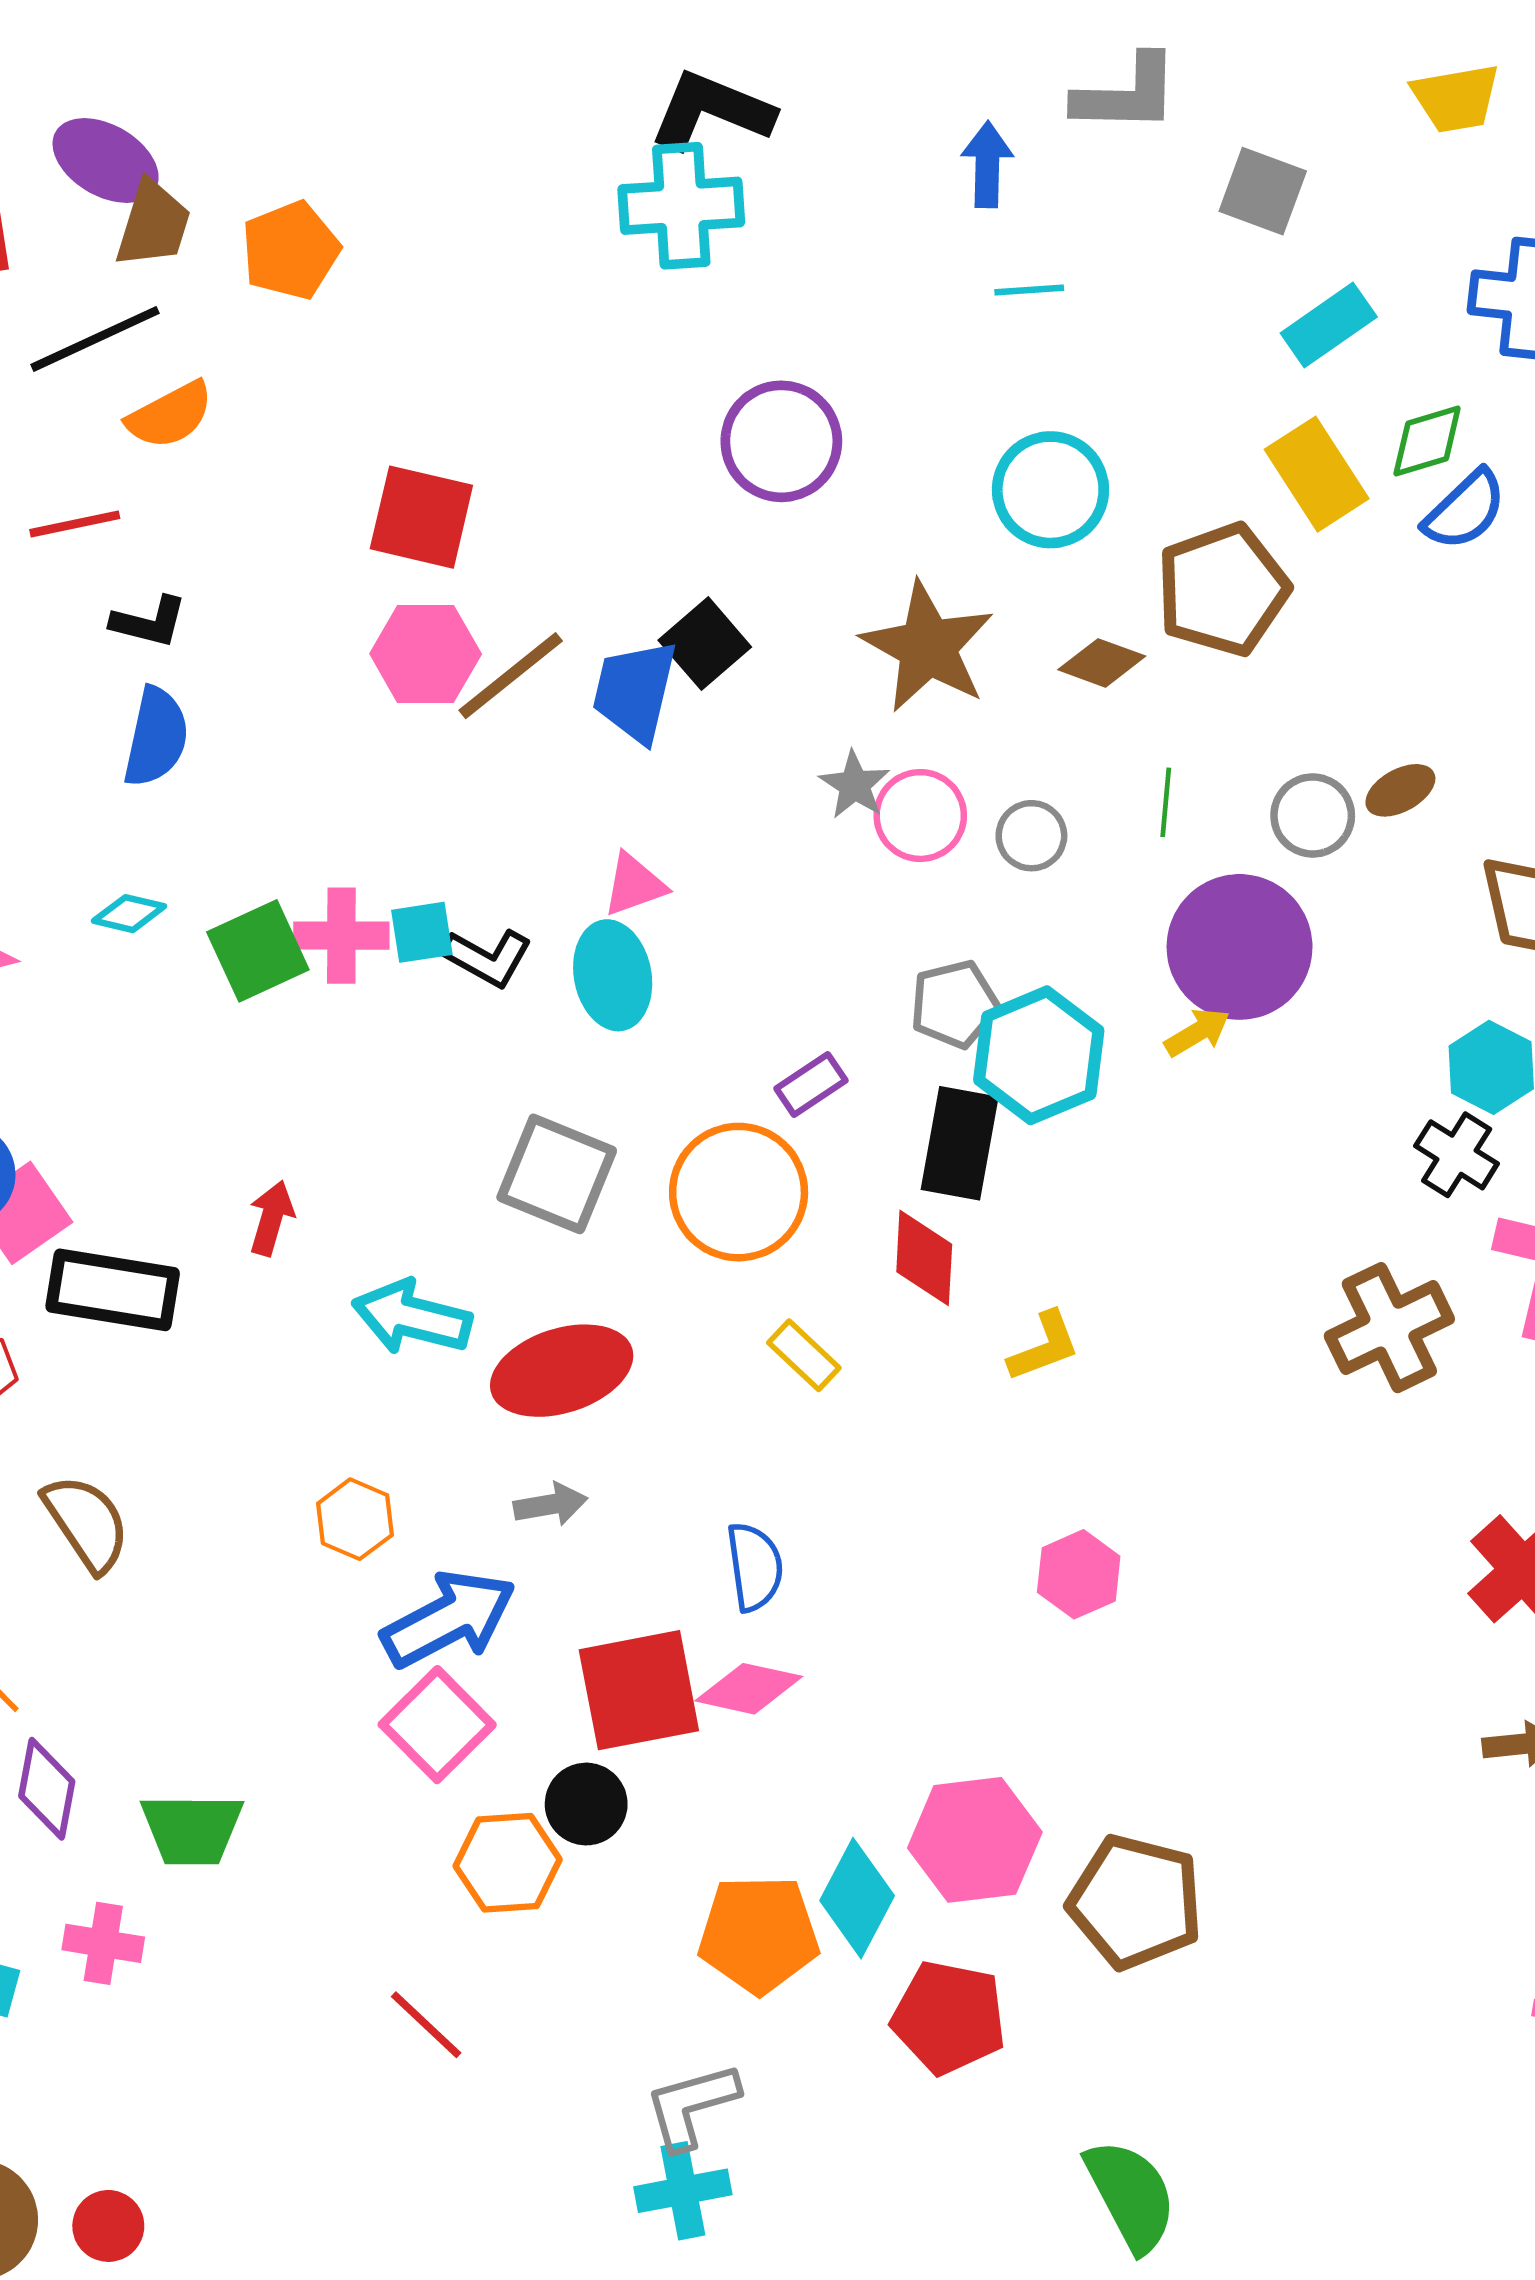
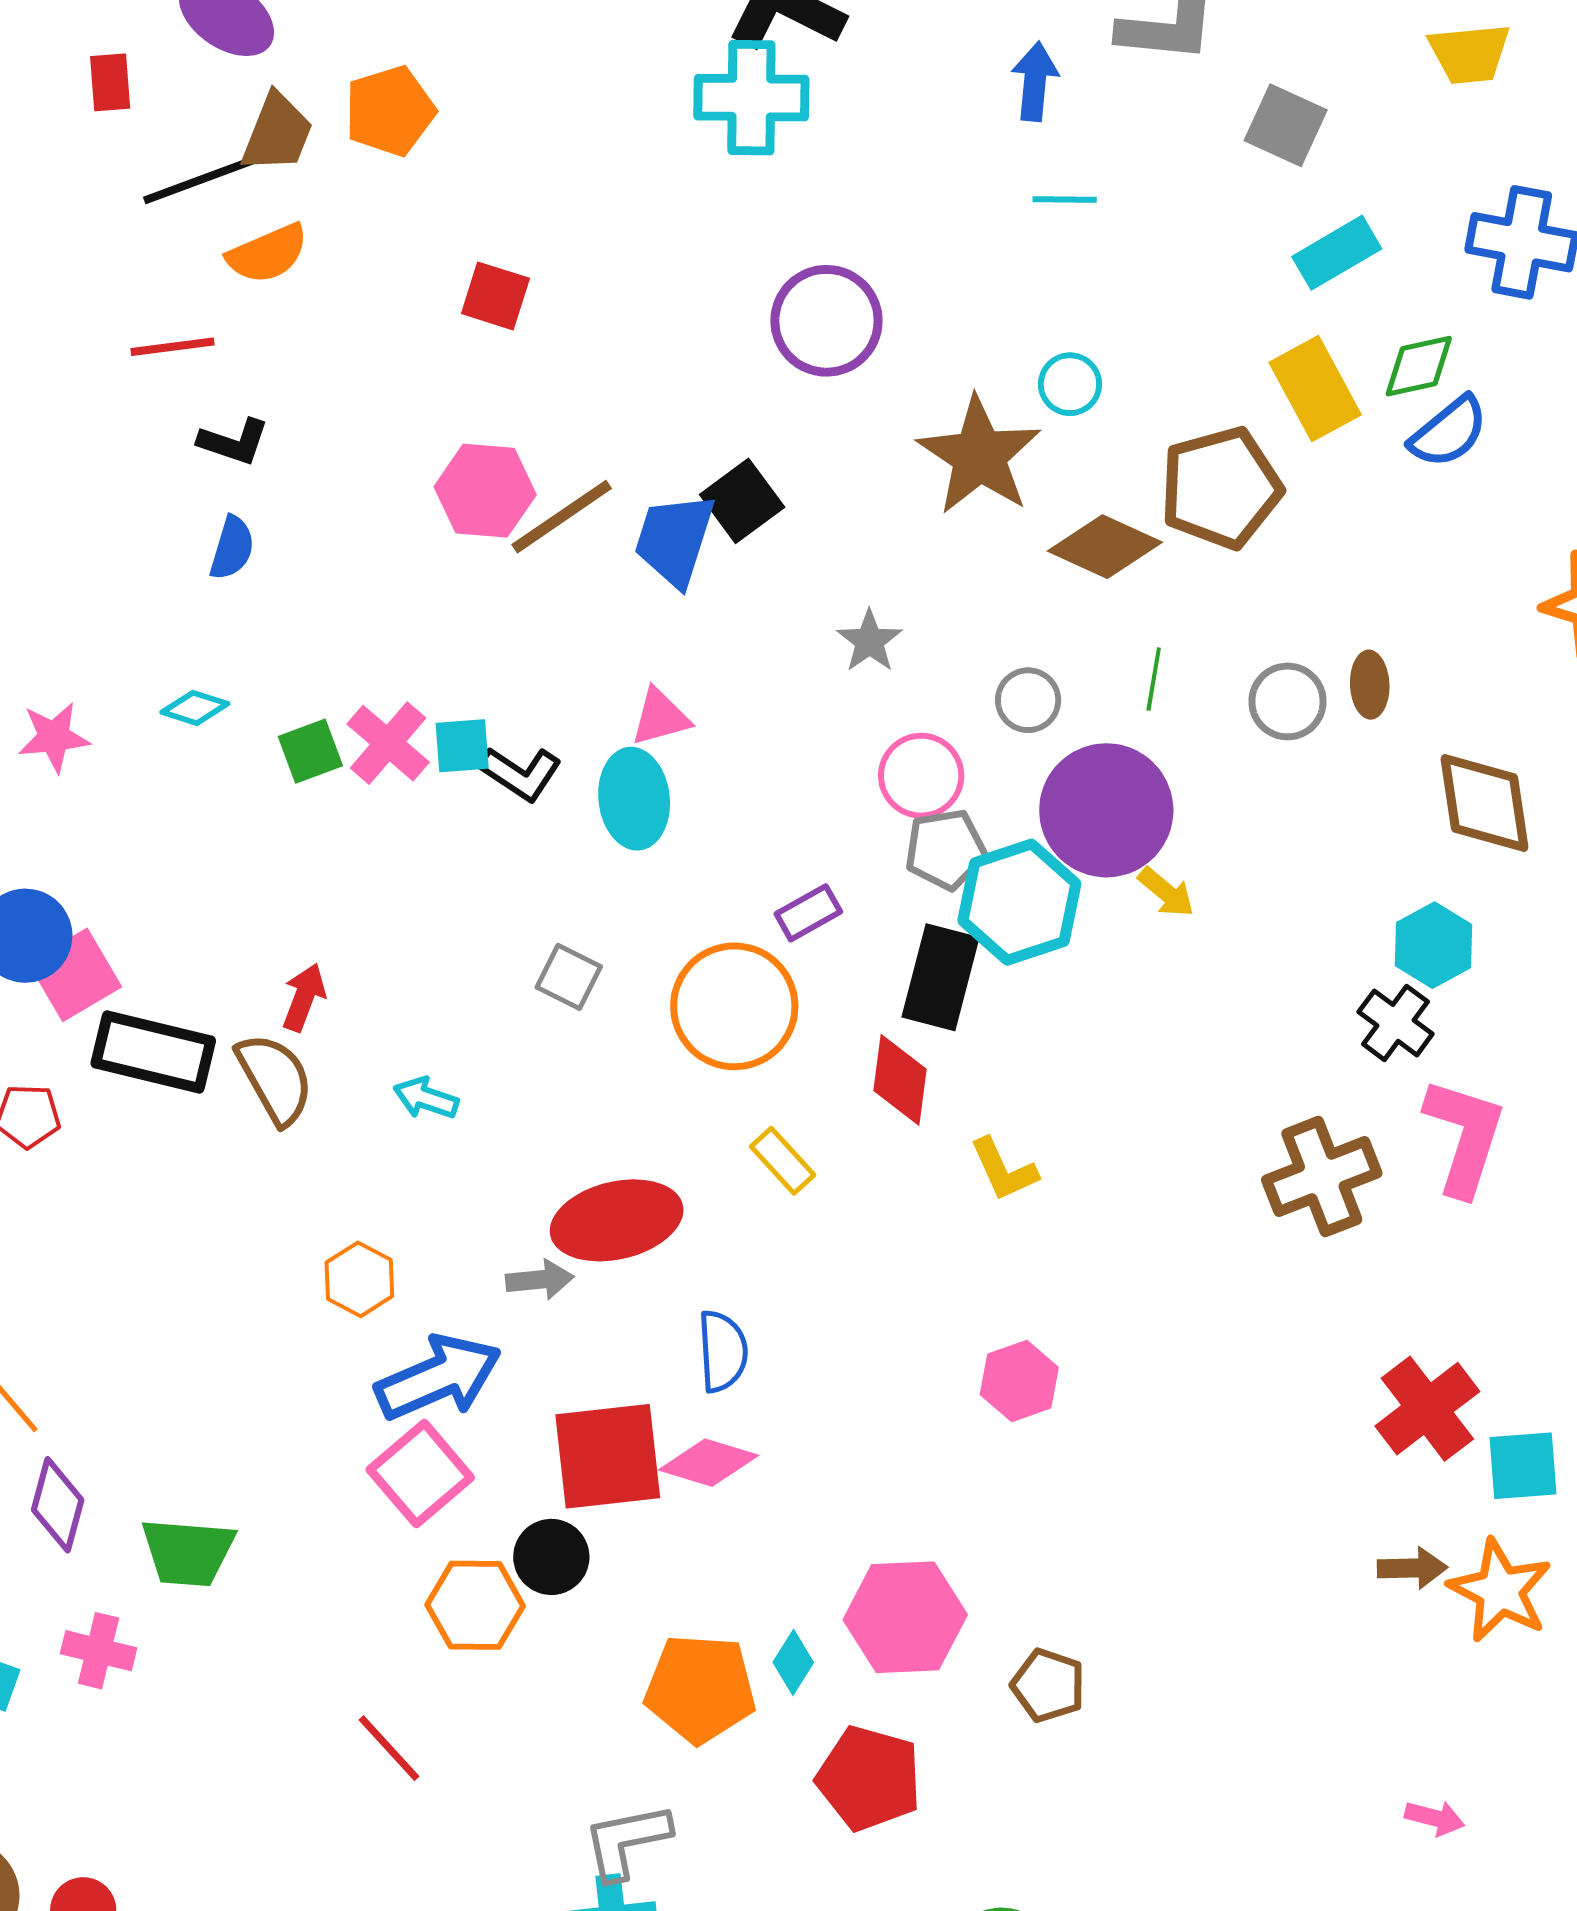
brown trapezoid: (153, 224) -> (277, 133), moved
cyan circle: (1050, 490) -> (1070, 384), size x0.6
red square: (421, 517) -> (495, 296), moved, size x0.7
brown star: (928, 647) -> (979, 456), moved
brown diamond: (1102, 663) -> (1105, 547), size x1.4
blue semicircle: (156, 737) -> (232, 548), size x0.7
brown ellipse: (1400, 790) -> (1370, 685), turned -68
pink circle: (920, 816) -> (921, 776), moved
pink cross: (341, 936) -> (388, 743), turned 36
purple circle: (1240, 947) -> (1106, 810), moved
green square: (258, 951) -> (310, 751), size x0.7
yellow arrow: (1197, 1032) -> (1166, 892), turned 66
gray square: (557, 1174) -> (569, 977), size x0.6
cyan arrow: (412, 1317) -> (426, 1098), size x0.6
yellow L-shape: (1044, 1346) -> (1004, 1170), turned 82
red ellipse: (562, 1371) -> (617, 1220), moved
brown semicircle: (87, 1523) -> (275, 1079), moved
cyan diamond: (857, 1898) -> (793, 1662), size x0.6
brown pentagon: (1135, 1902) -> (1048, 1685), size x0.6

